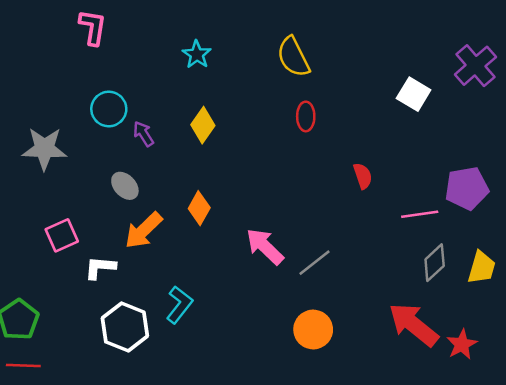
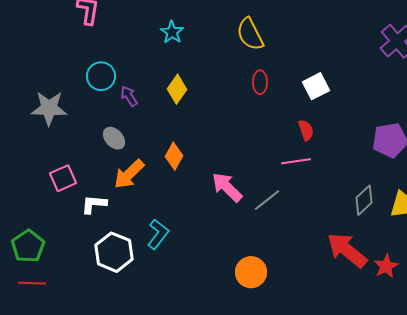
white square: (414, 94) -> (316, 86), moved, turned 32
pink line: (420, 214) -> (296, 161), moved
orange circle: (313, 330) -> (251, 272), moved

